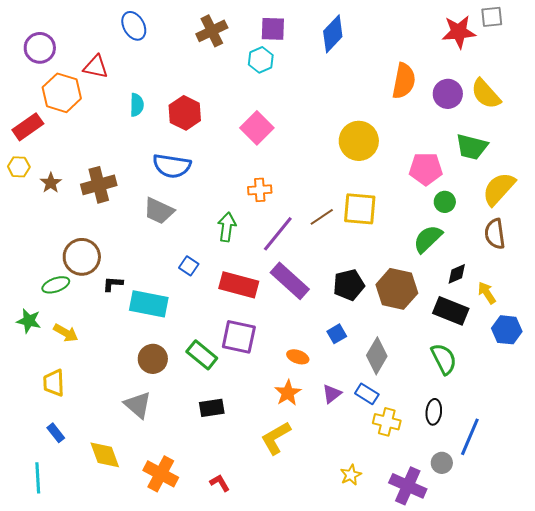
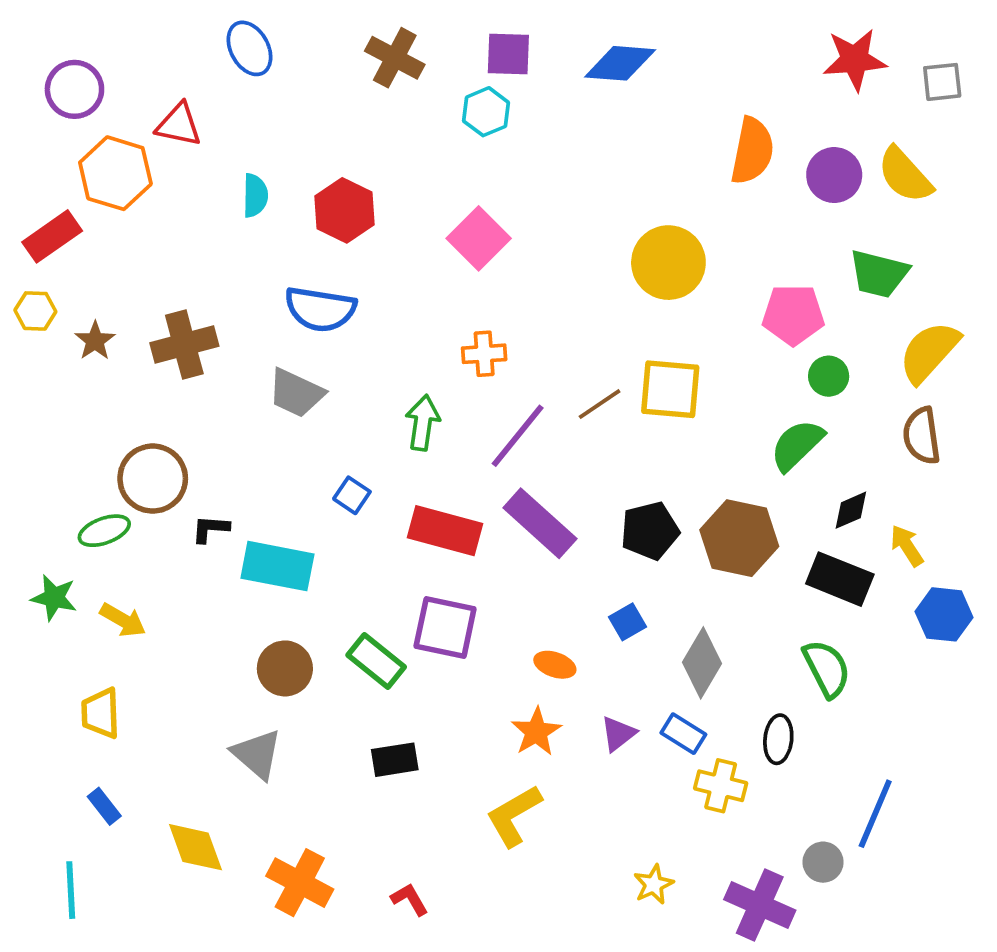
gray square: (492, 17) -> (942, 82), moved
brown cross: (212, 31) -> (395, 58), turned -36
blue diamond: (333, 34) -> (620, 63), turned 51
black ellipse: (434, 412) -> (778, 739), moved

